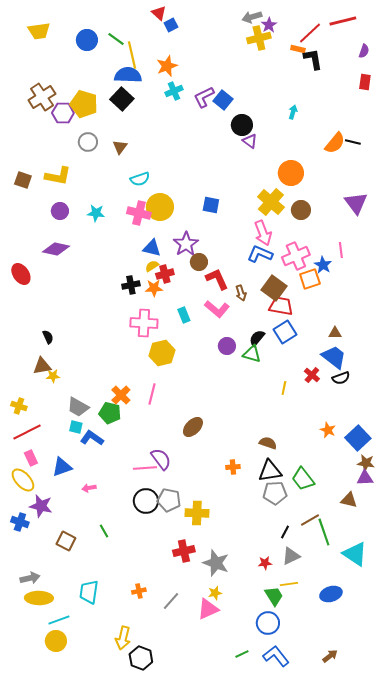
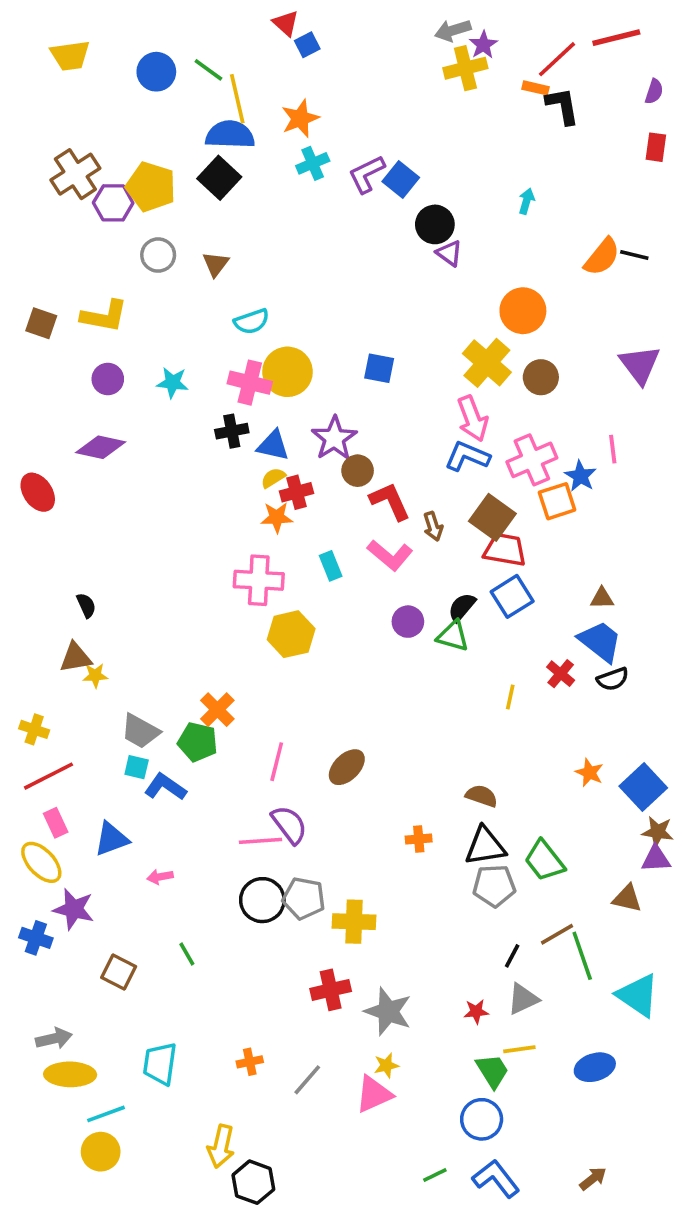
black cross: (131, 285) -> (232, 431), moved
pink line: (152, 394) -> (277, 762), moved

